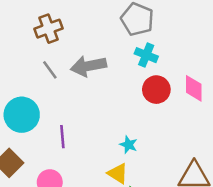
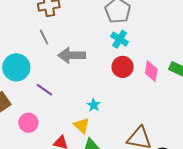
gray arrow: (88, 66) -> (72, 55), moved
purple line: (62, 137) -> (44, 90), turned -60

